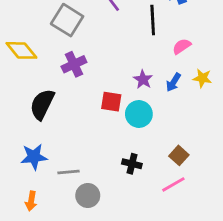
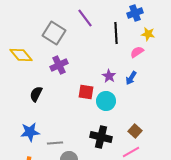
yellow star: (202, 78) -> (148, 34), moved
black semicircle: (42, 104) -> (36, 94), size x0.7
black cross: (132, 164) -> (101, 137), size x1.5

